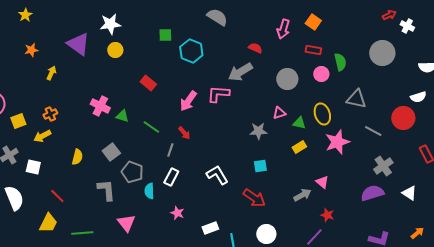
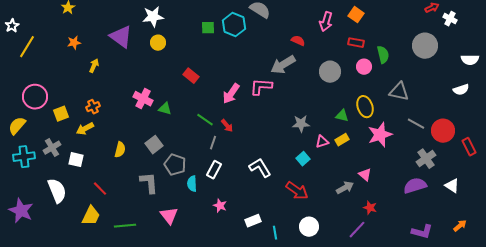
cyan hexagon: (191, 51) -> (234, 25), moved
pink triangle: (279, 113) -> (322, 142), moved
red circle: (403, 118) -> (443, 131), moved
green line: (151, 127) -> (205, 120), moved
cyan square: (260, 166) -> (303, 159), turned -32

